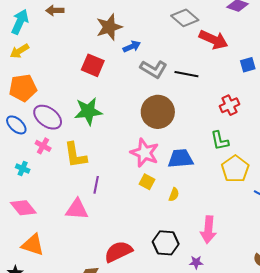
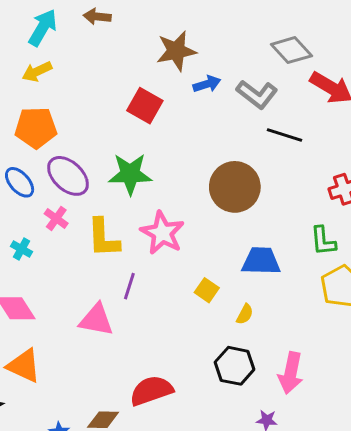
gray L-shape: (154, 69) -> (257, 94), moved
pink star: (145, 153) -> (162, 233), moved
black hexagon: (166, 243) -> (235, 366), moved

